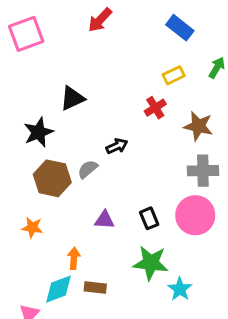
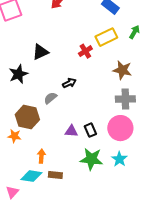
yellow rectangle: (174, 75) -> (106, 37), size x1.5
red cross: (155, 108) -> (85, 51), moved
brown hexagon: (52, 178) -> (27, 117), moved
purple triangle: (105, 220) -> (71, 131), moved
cyan diamond: (58, 289) -> (31, 176), turned 30
cyan star: (180, 289) -> (119, 159), moved

